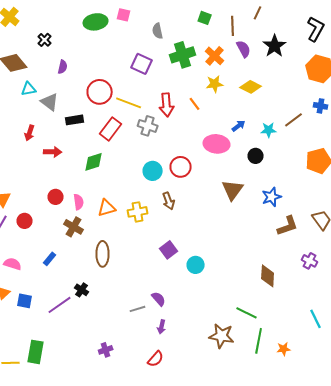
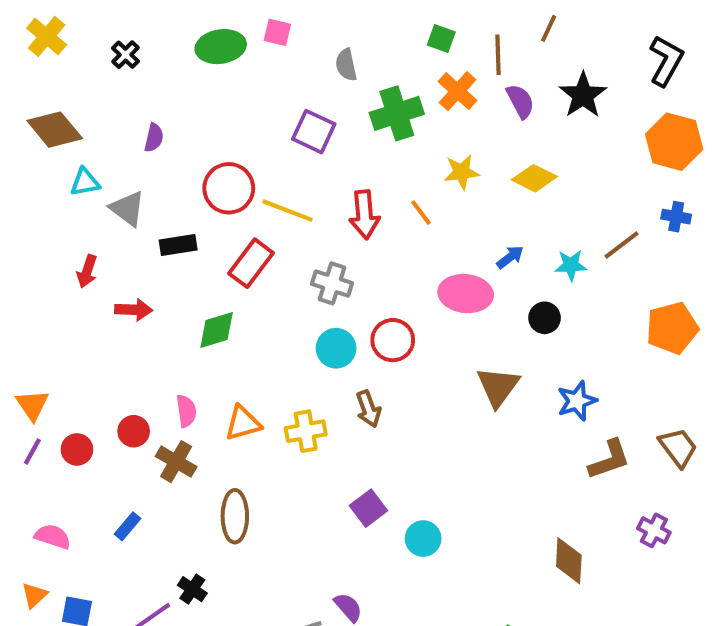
black cross: (45, 40) -> (126, 55), moved
orange cross: (215, 56) -> (458, 91), moved
gray cross: (148, 126) -> (332, 283), moved
red circle: (56, 197) -> (134, 431), moved

